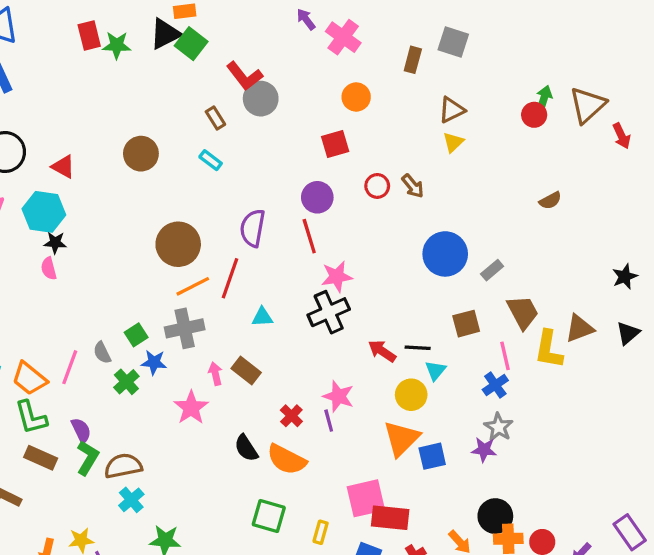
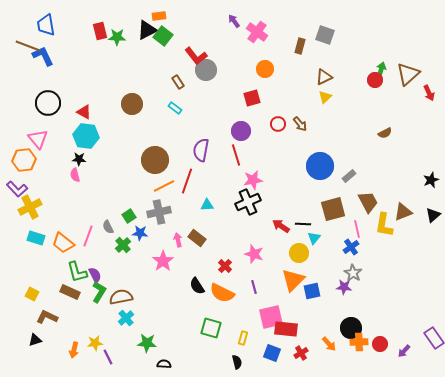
cyan hexagon: (44, 212) -> (86, 136), moved
brown square: (466, 324) -> (333, 209), size x1.4
green L-shape: (31, 417) -> (77, 272), moved
purple line: (329, 421) -> (254, 287), moved

